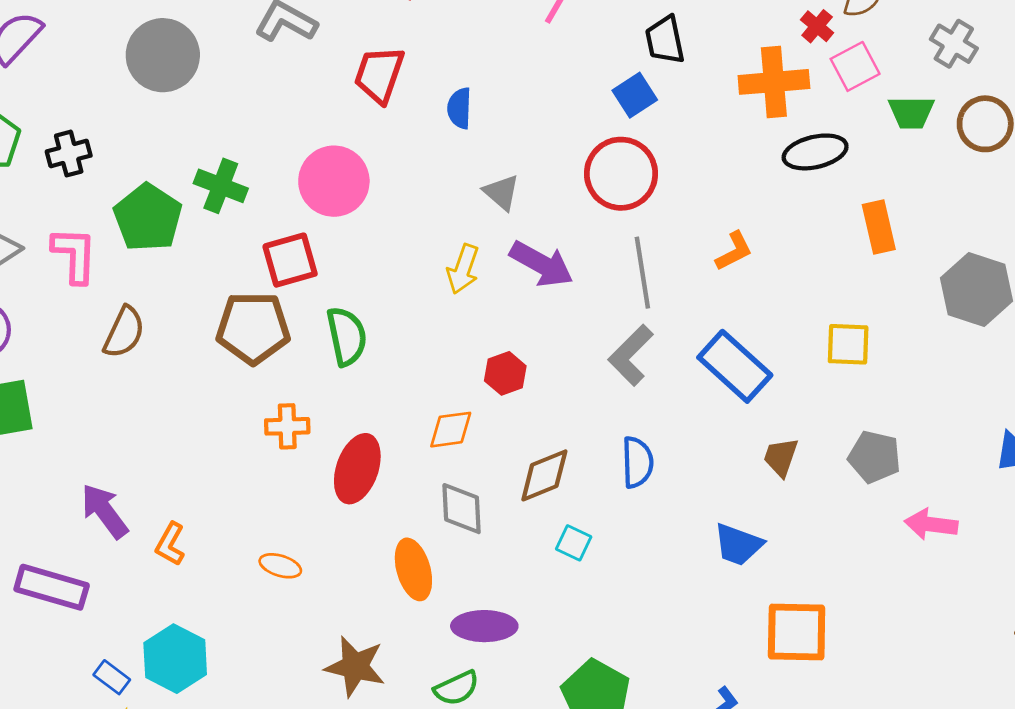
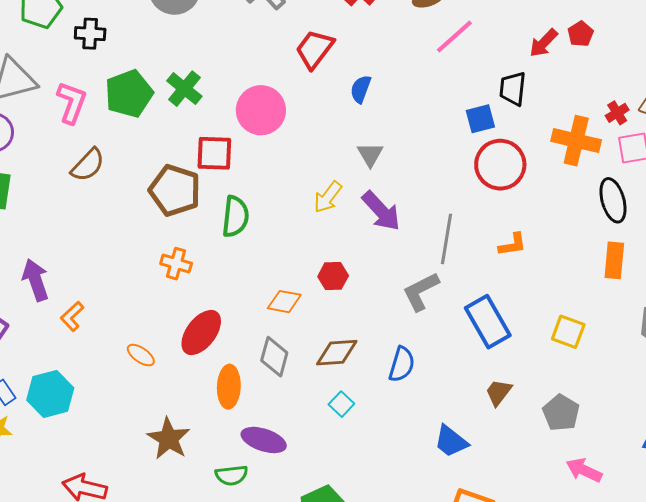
black ellipse: (815, 152) -> (613, 200), moved, turned 69
red circle: (621, 174) -> (500, 165), moved
red ellipse: (357, 469) -> (201, 332), moved

